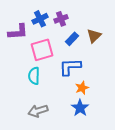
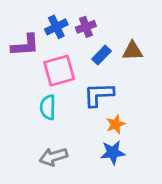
brown triangle: (94, 36) -> (133, 51), turned 42
blue star: (80, 108) -> (113, 152), turned 30

